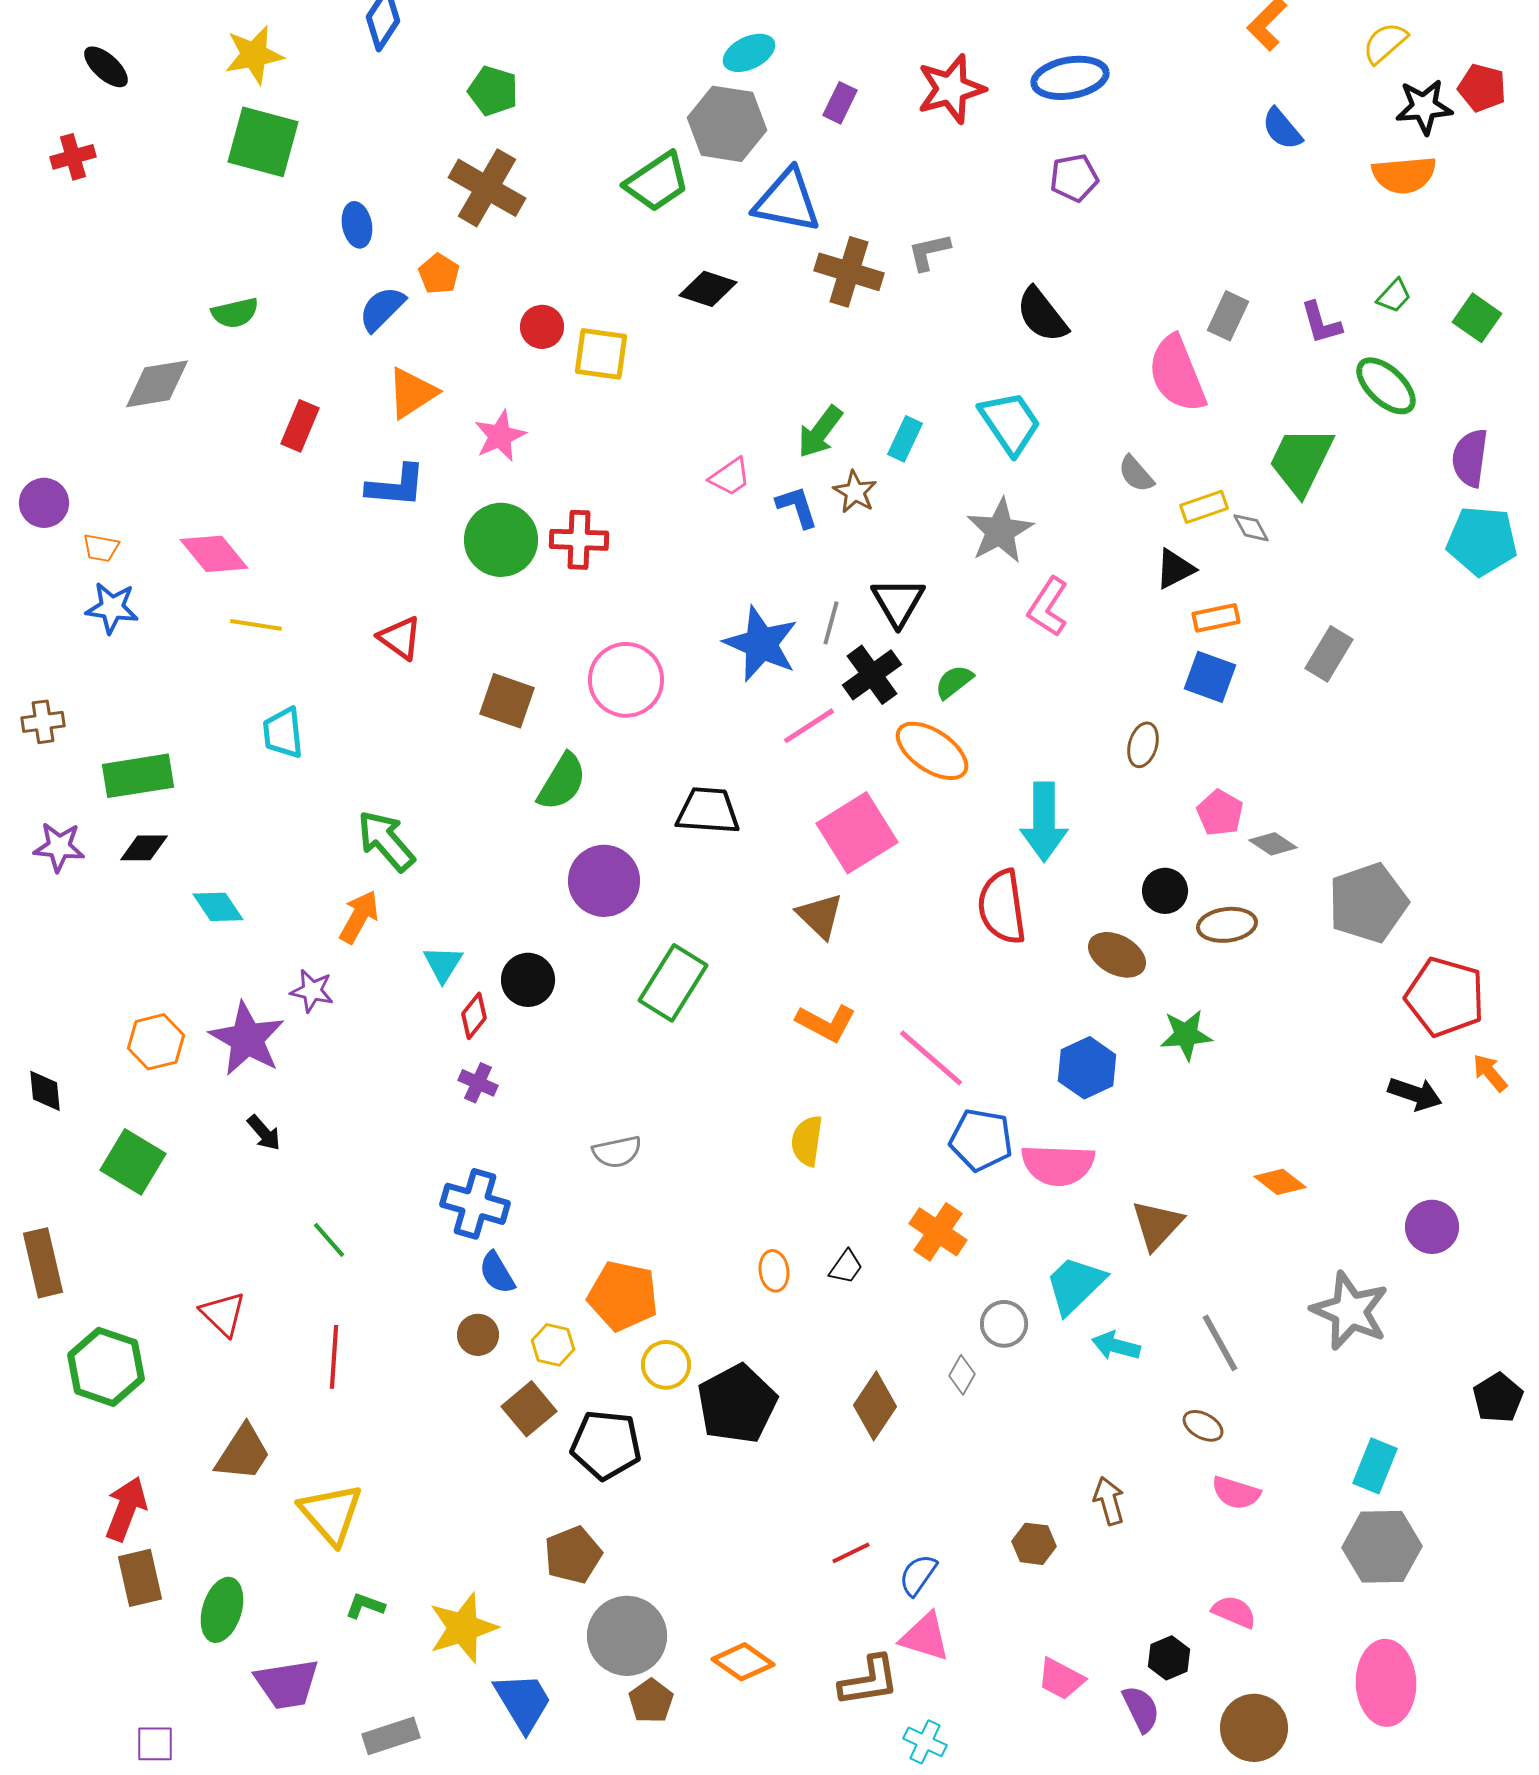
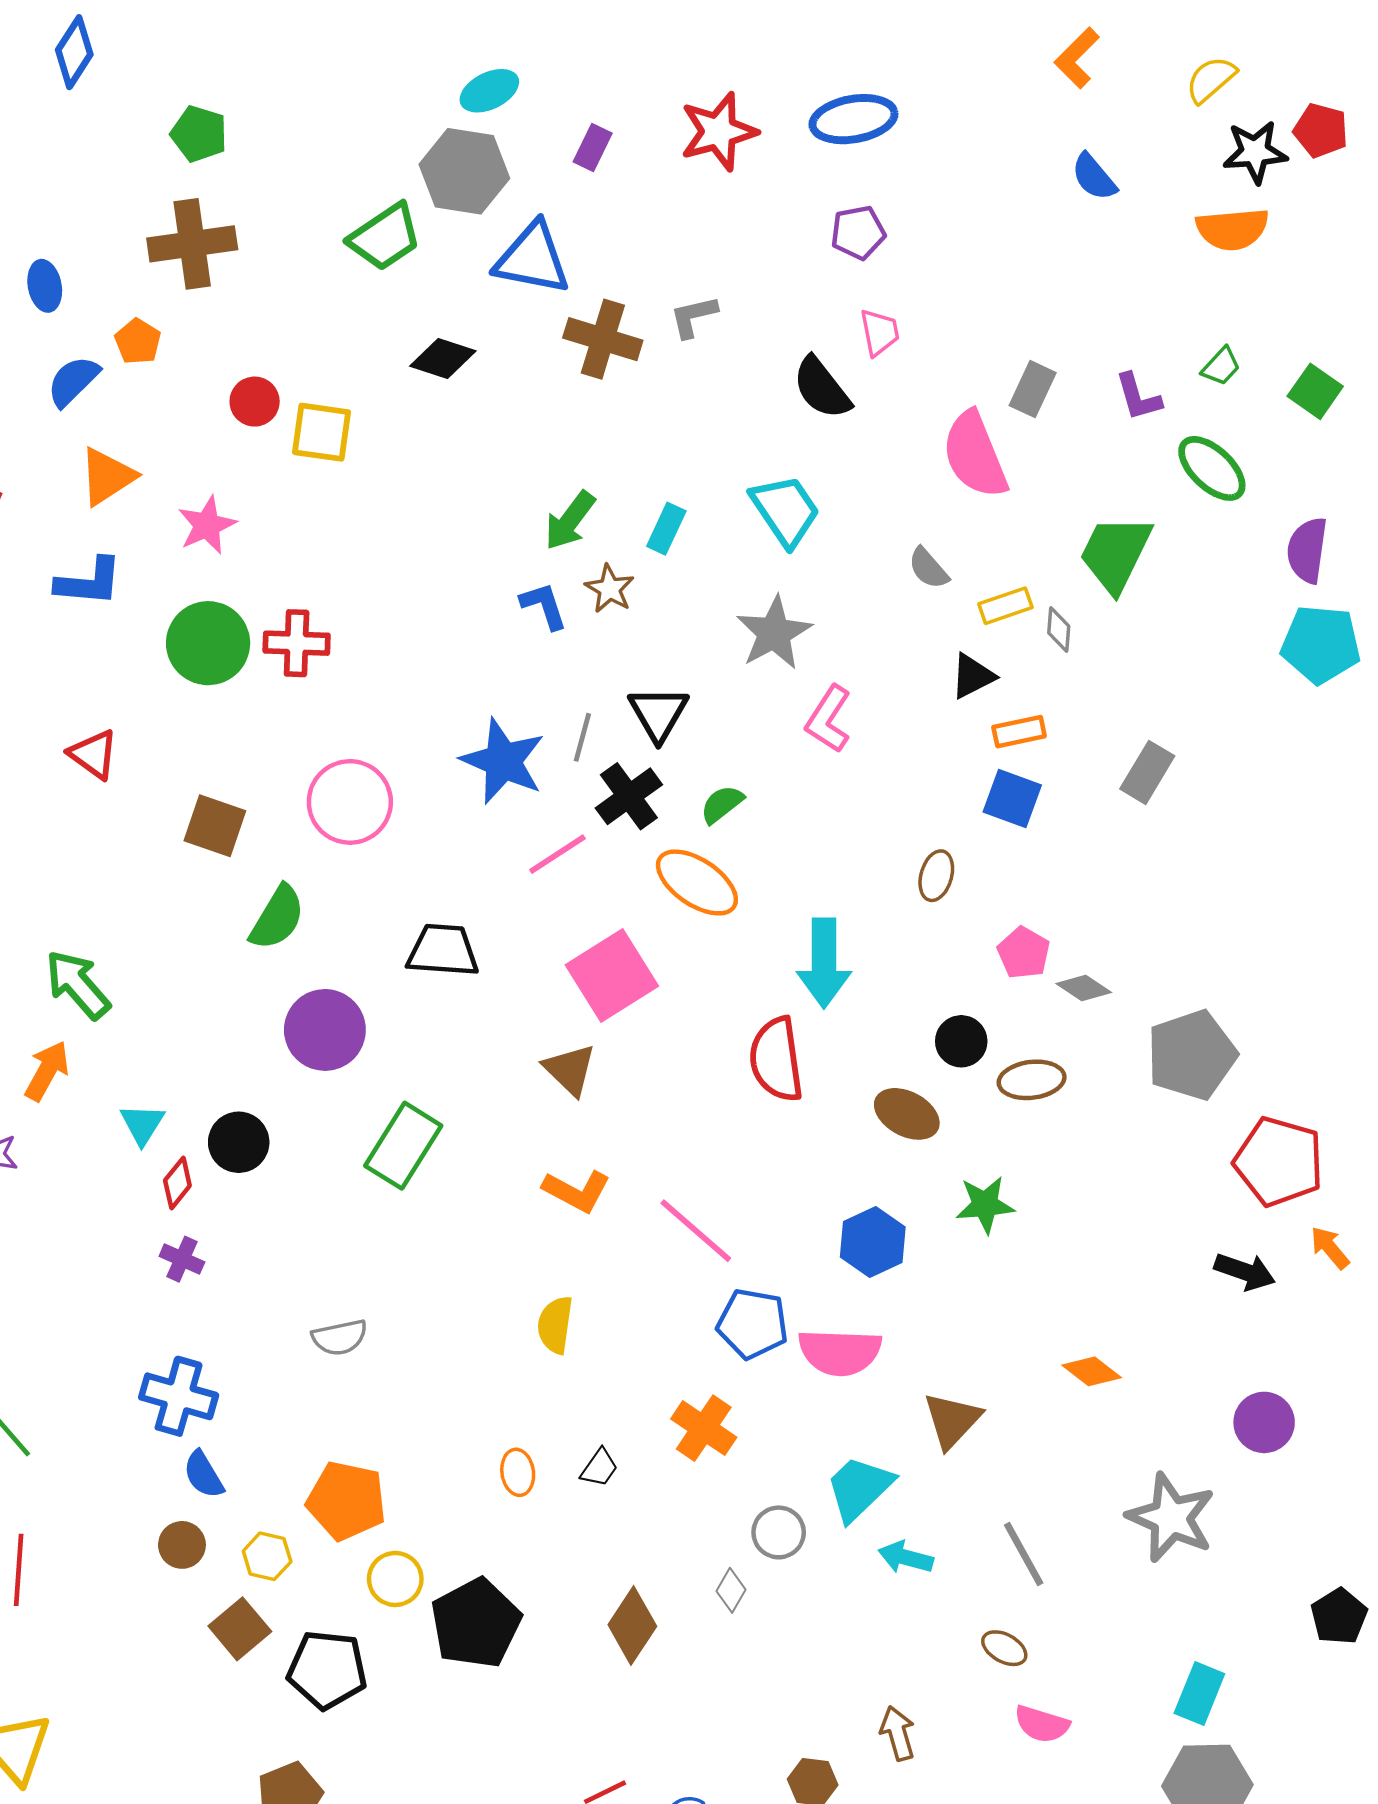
brown cross: (487, 188) -> (192, 244), turned -38
pink trapezoid: (730, 477) -> (880, 332), moved, turned -66
gray diamond: (1251, 528) -> (1059, 630), turned 33

